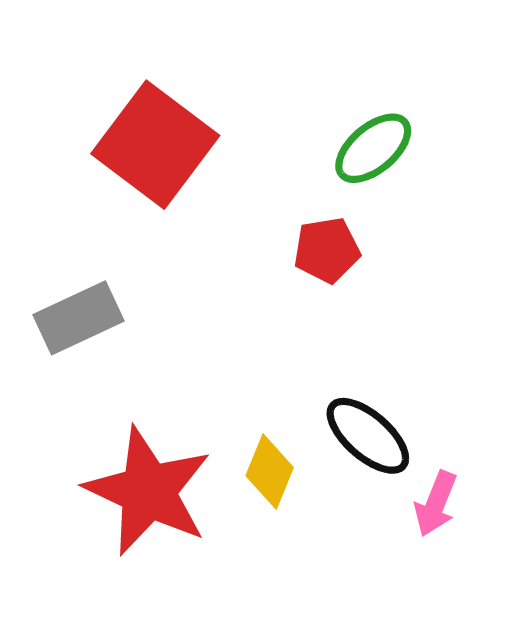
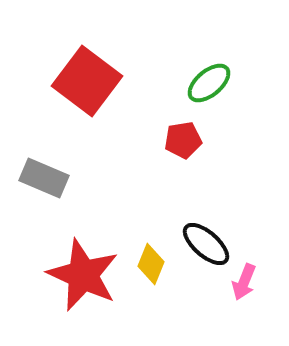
gray rectangle: (78, 318) -> (44, 178), turned 48

